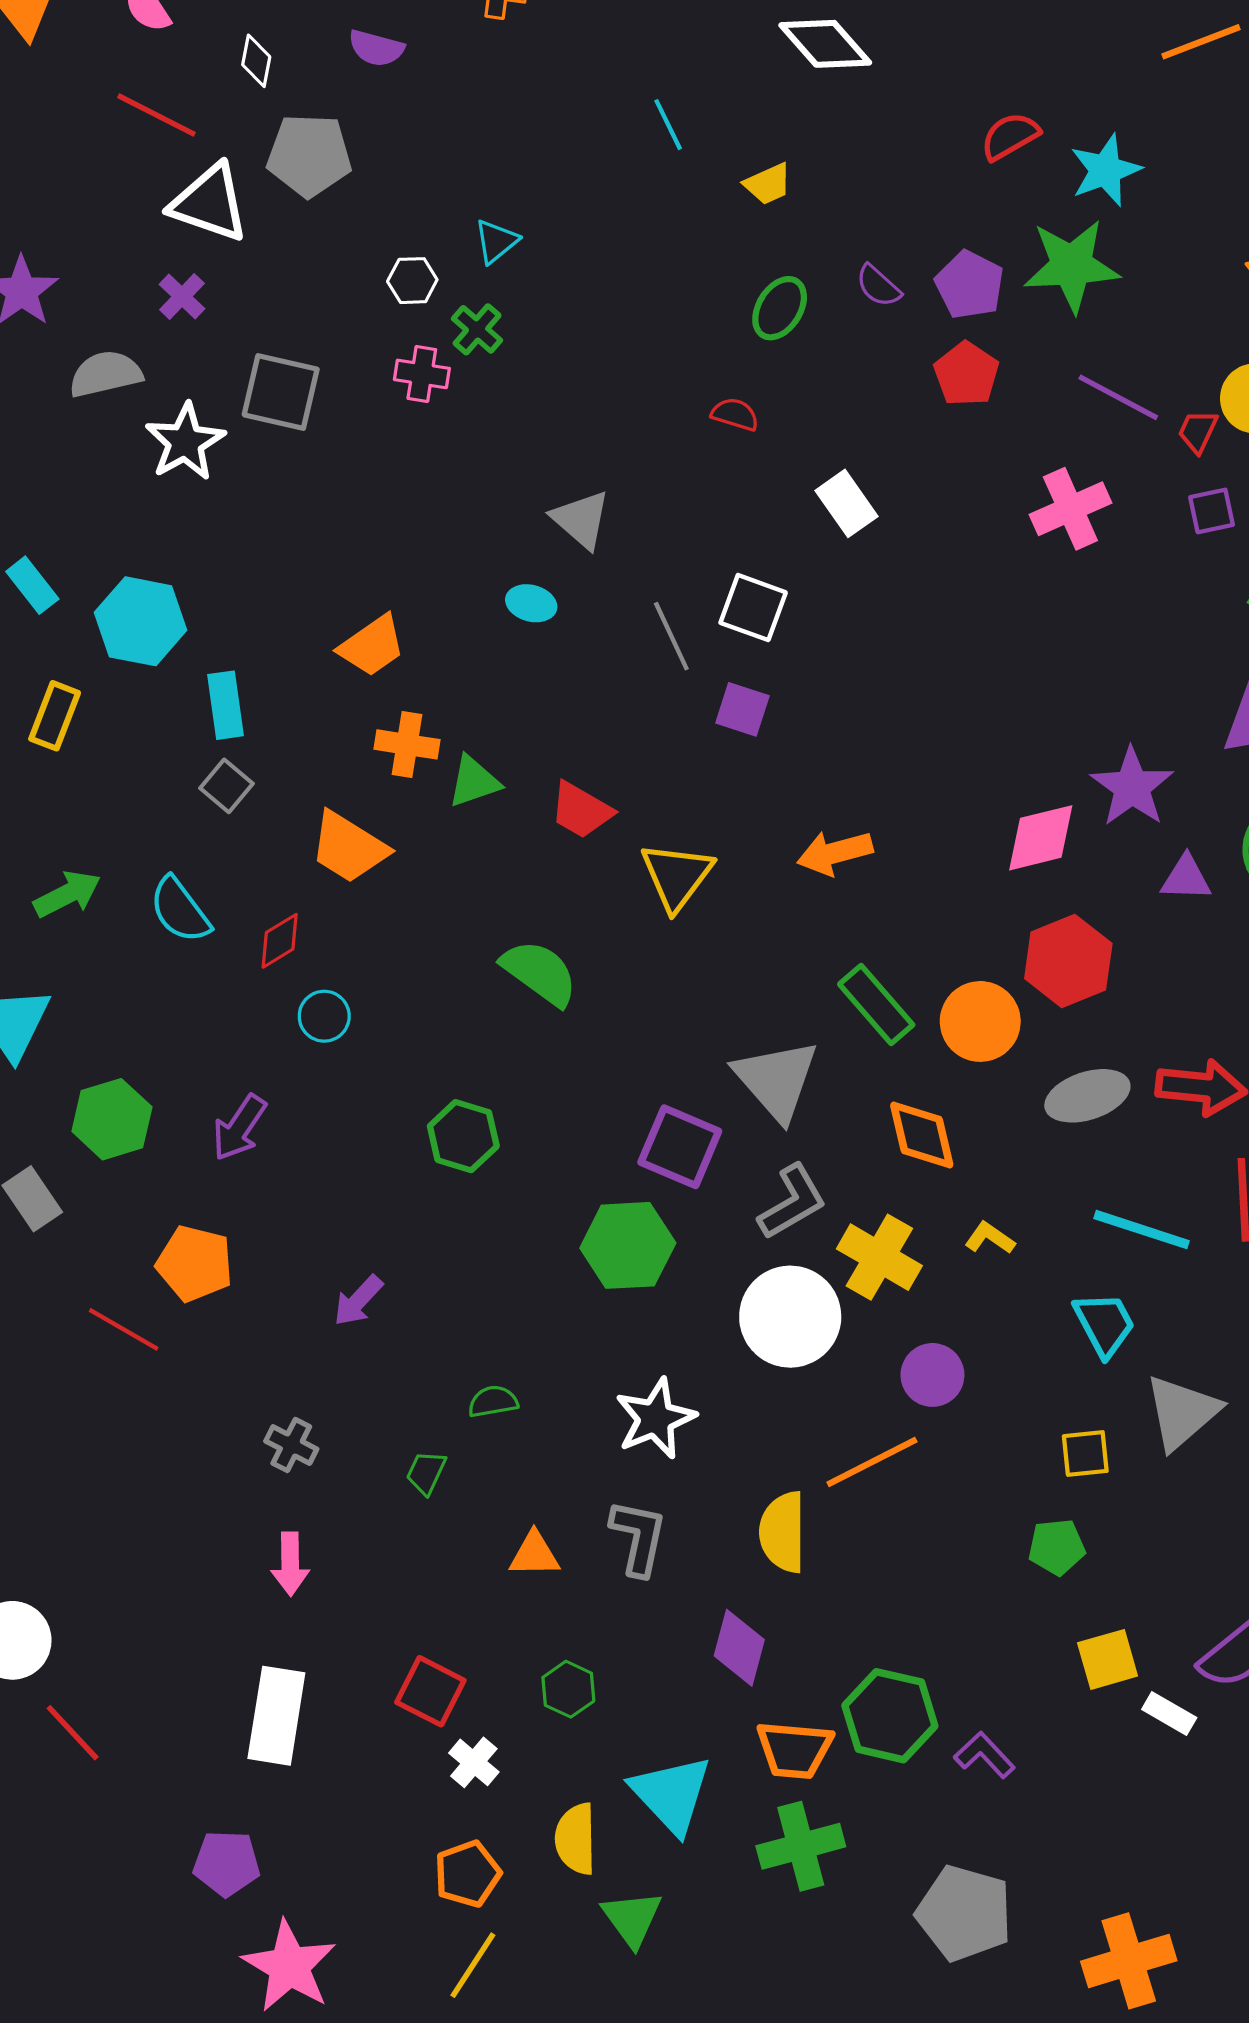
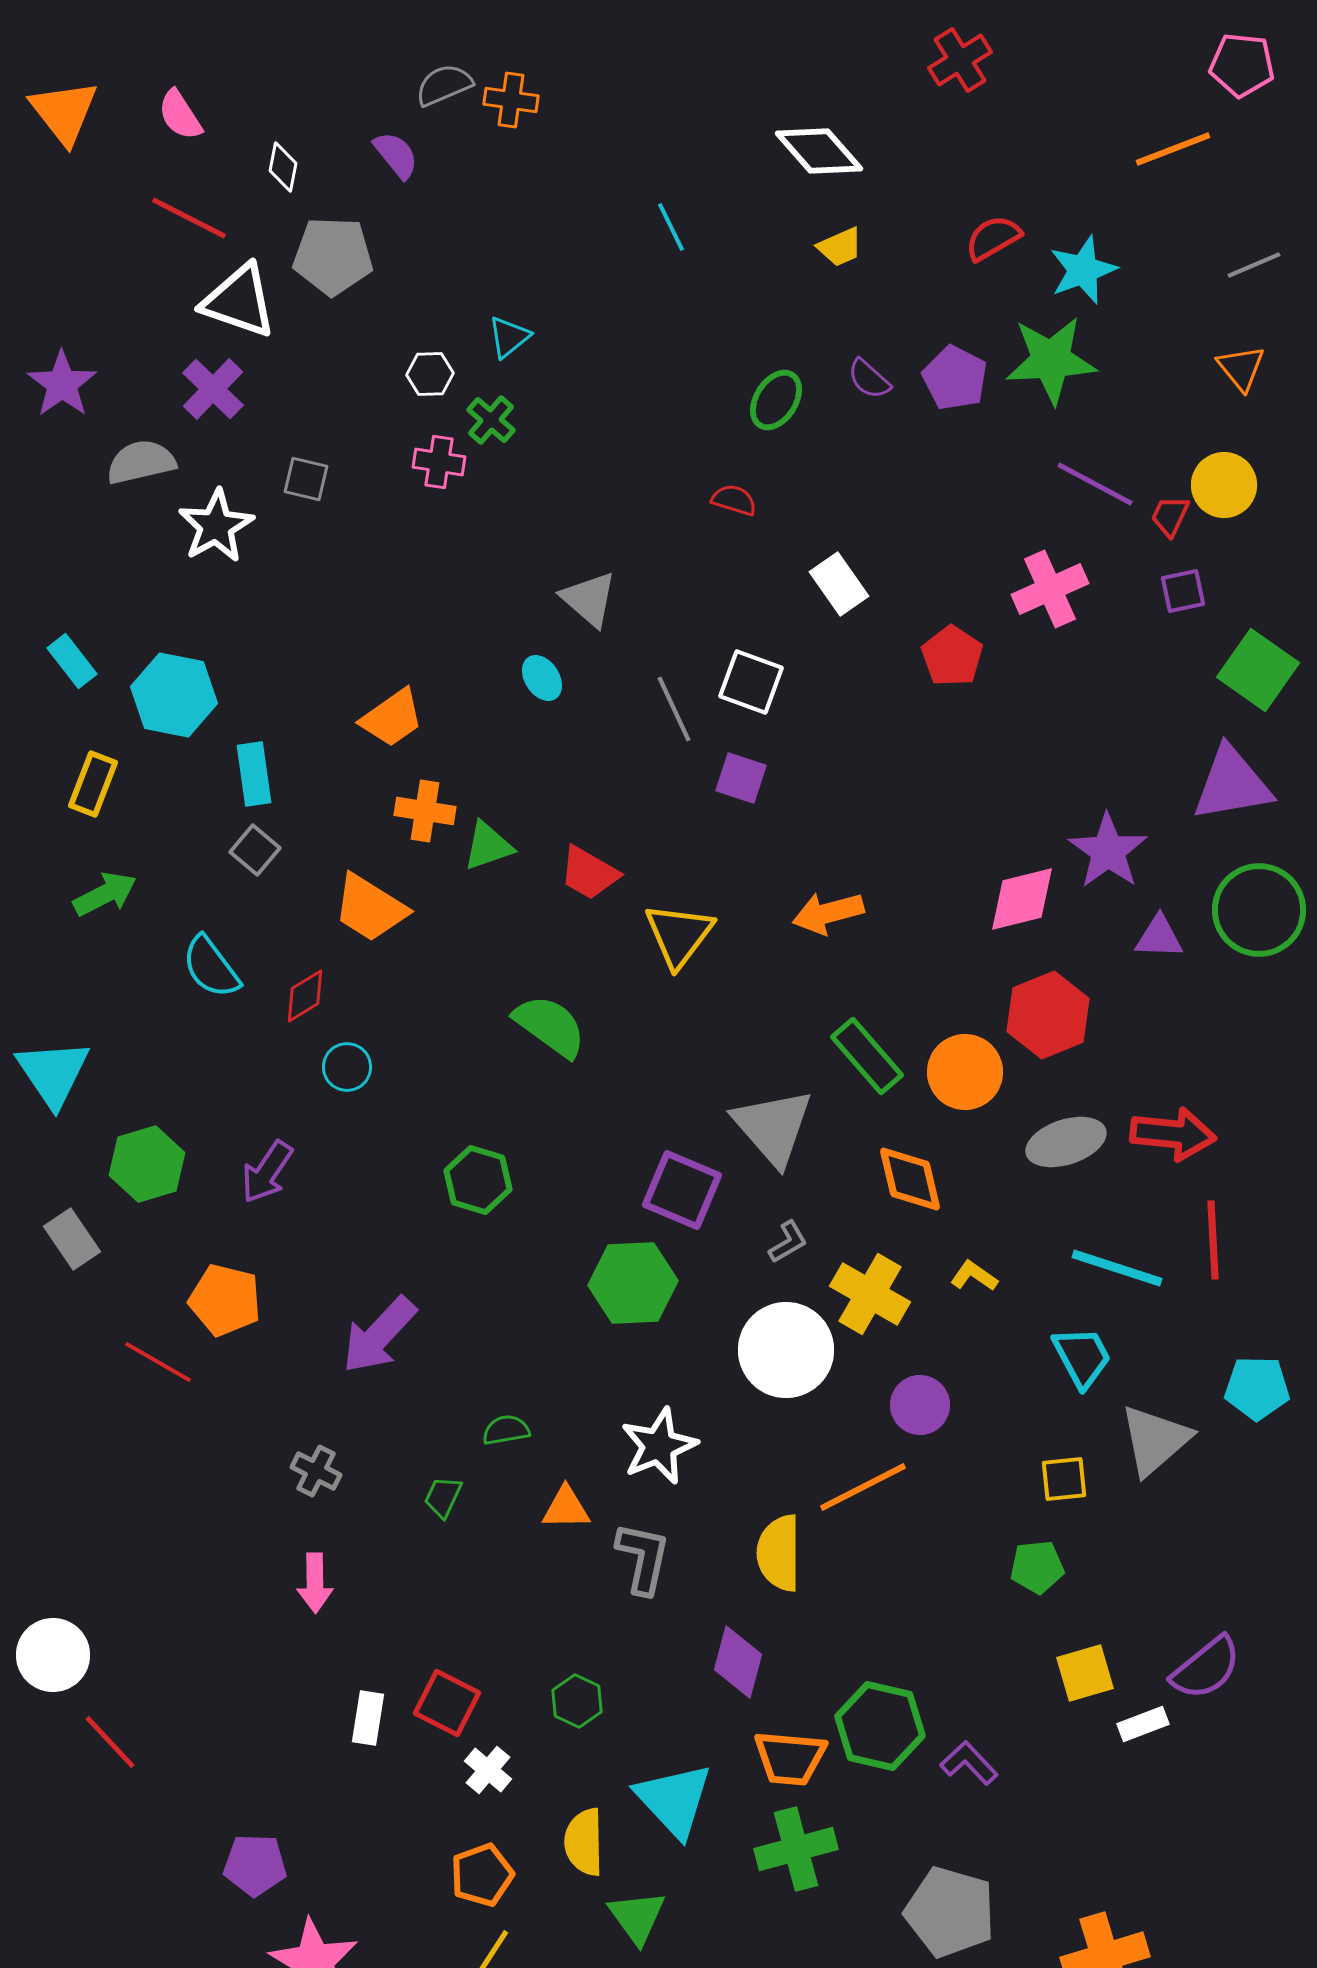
purple semicircle: (376, 48) -> (396, 155), turned -144
yellow trapezoid: (768, 184) -> (840, 247), moved
purple cross: (182, 296) -> (213, 389), size x1.4
red pentagon: (966, 374) -> (952, 656), moved
gray square: (281, 392) -> (306, 479), size x0.6
cyan ellipse: (531, 603) -> (542, 678), turned 42
green arrow: (67, 894) -> (105, 894), moved
gray L-shape: (792, 1202) -> (788, 1242), size x0.6
purple arrow: (358, 1301) -> (379, 1335), size x1.6
orange triangle: (534, 1554) -> (566, 1508), moved
white rectangle: (1169, 1714) -> (1143, 1724), turned -51
white rectangle: (276, 1716) -> (368, 1718), moved, size x0.6

